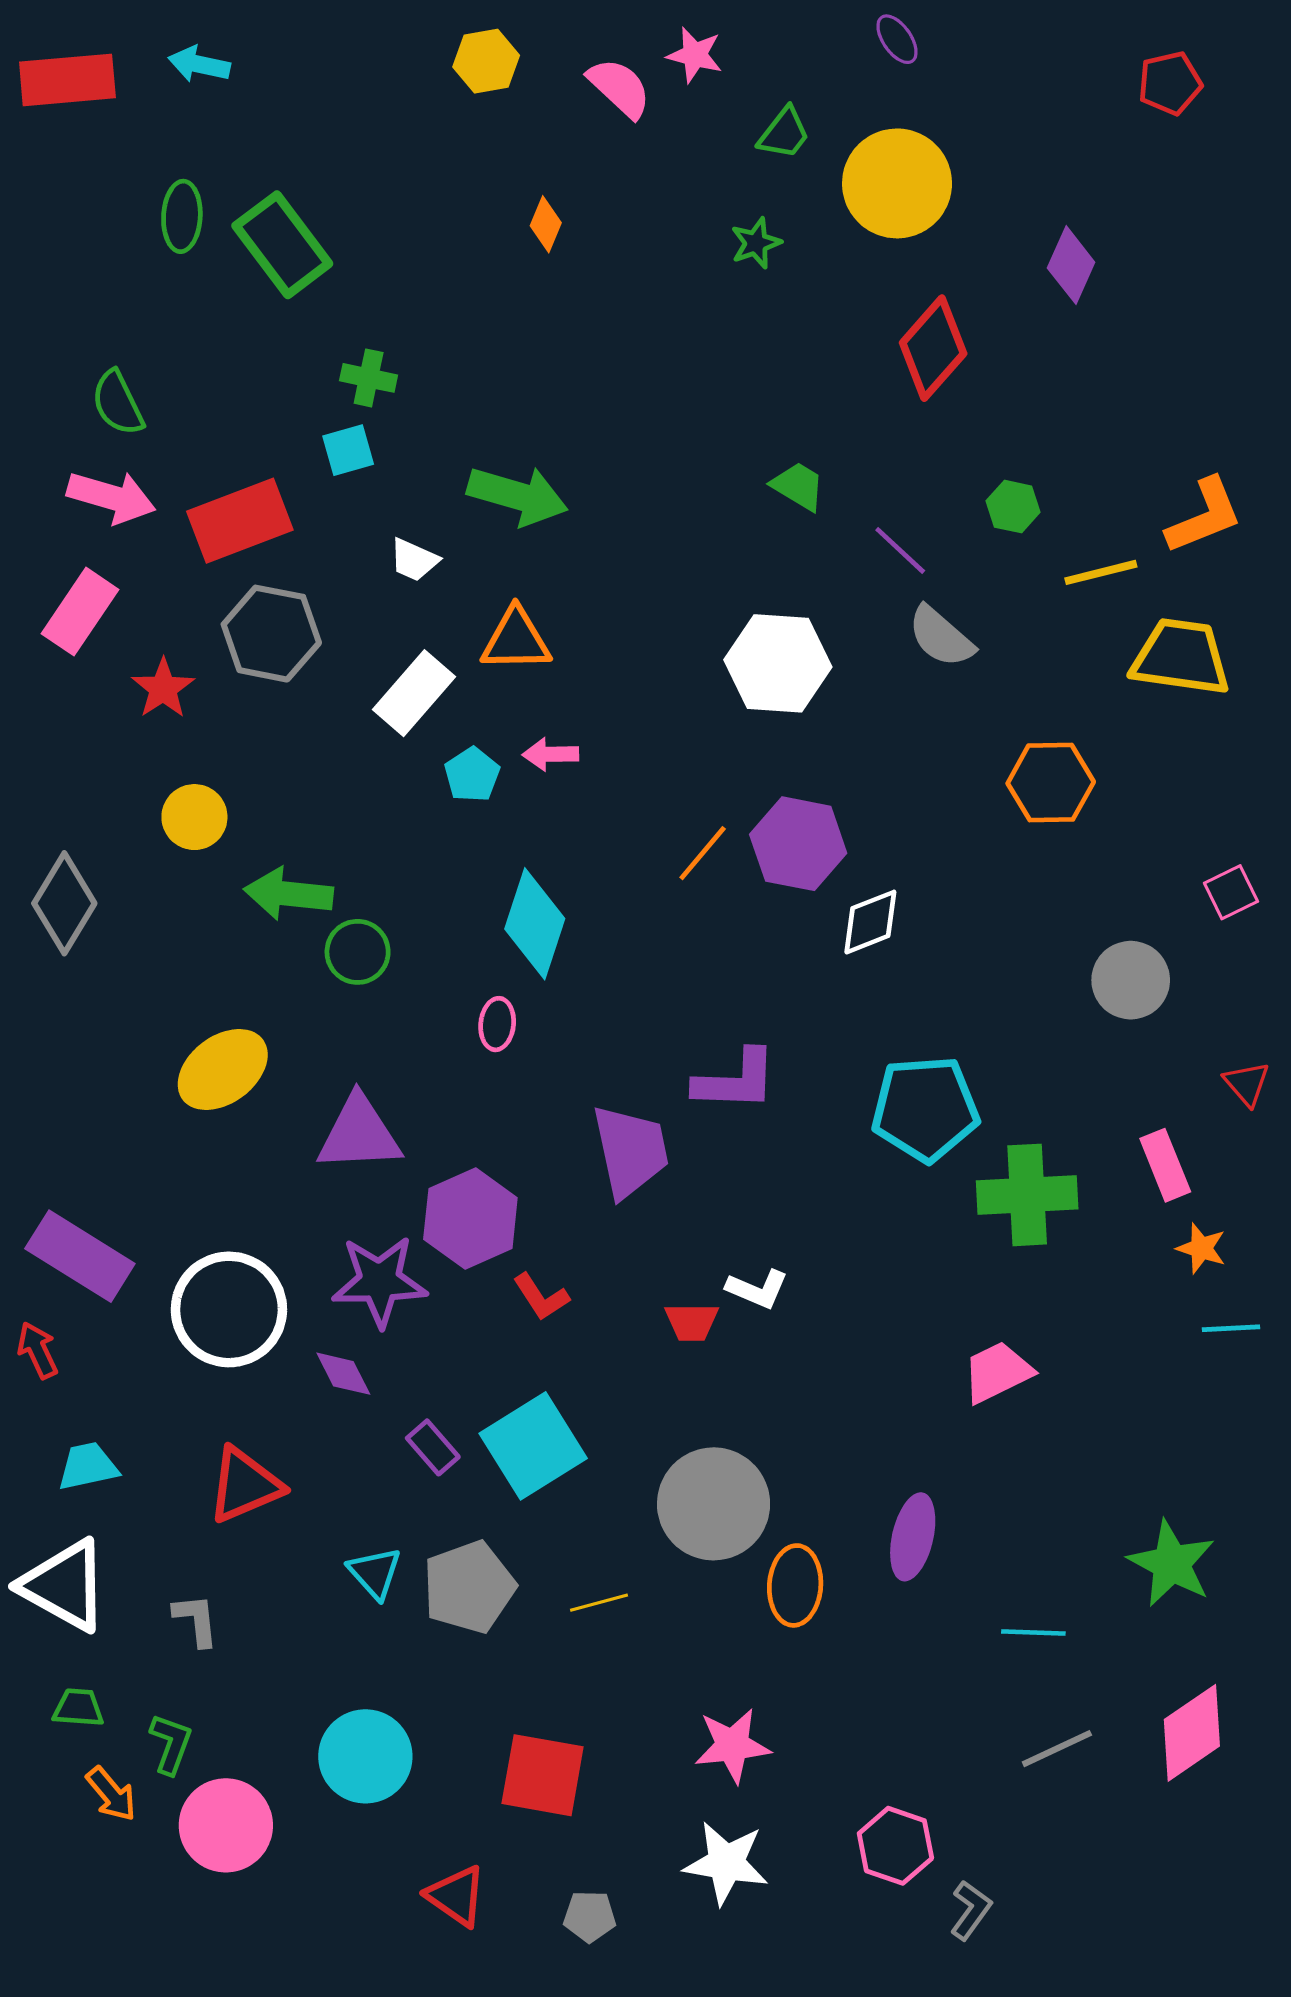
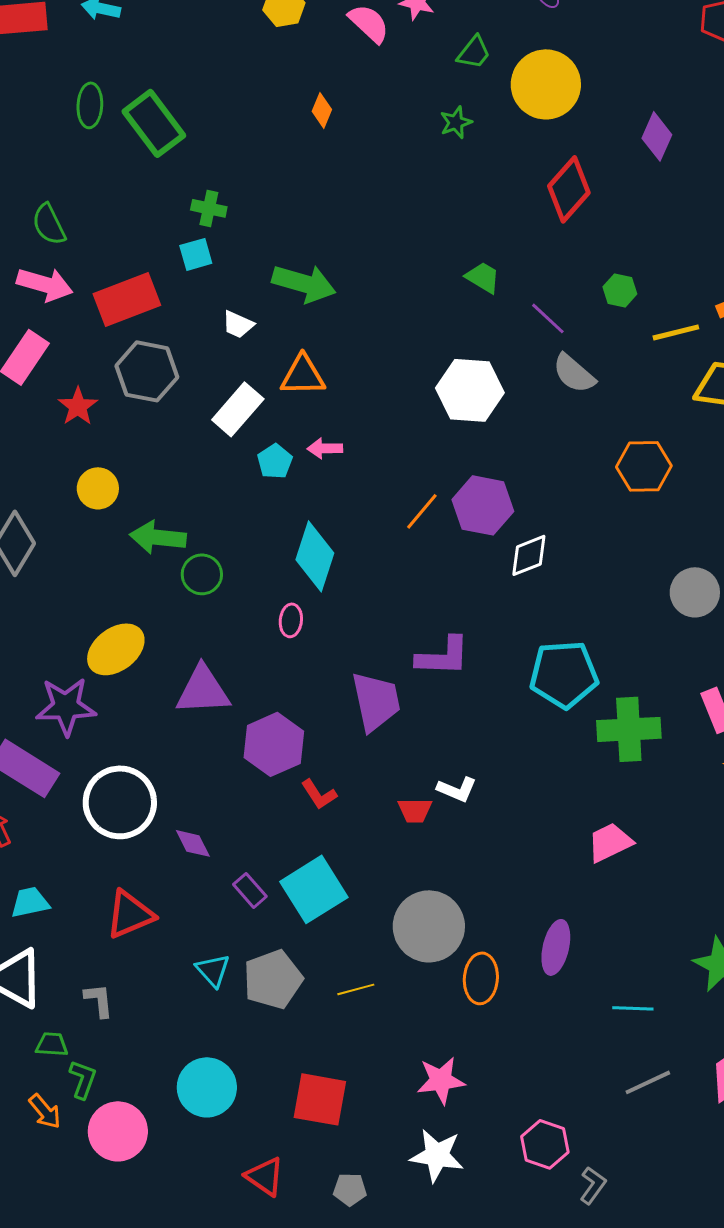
purple star: (380, 1281) -> (66, 706), moved
green trapezoid: (78, 1708) -> (52, 1044), moved

